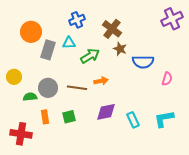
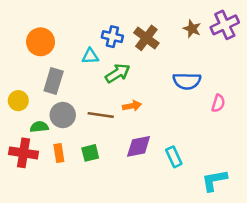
blue cross: (77, 20) -> (112, 37), moved, turned 35
brown star: (120, 49) -> (192, 29), moved
gray rectangle: (48, 50) -> (54, 81), moved
cyan L-shape: (164, 119) -> (214, 180), moved
red cross: (21, 134) -> (24, 153), moved

